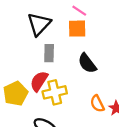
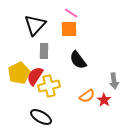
yellow pentagon: (15, 94) -> (19, 73), moved
orange semicircle: (97, 104) -> (87, 96), turned -98

